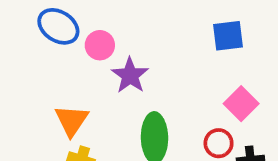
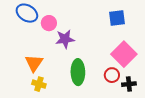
purple star: (130, 75) -> (65, 39), turned 30
pink square: (241, 104) -> (124, 54), size x1.4

